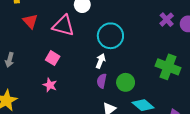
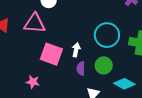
cyan circle: (110, 36) -> (107, 35), moved
pink square: (53, 58) -> (51, 54), moved, size x1.6

